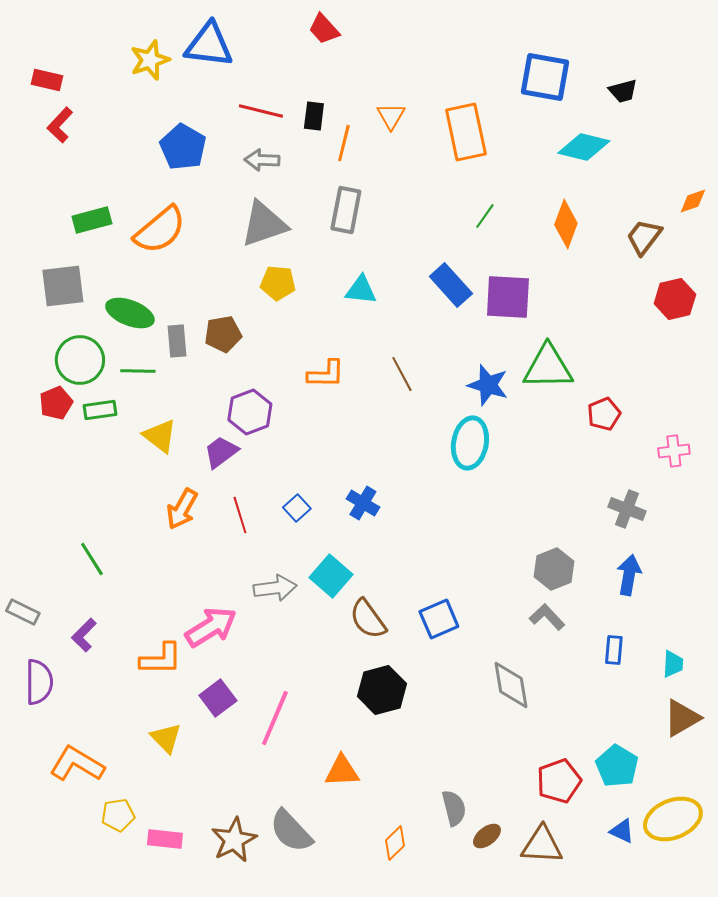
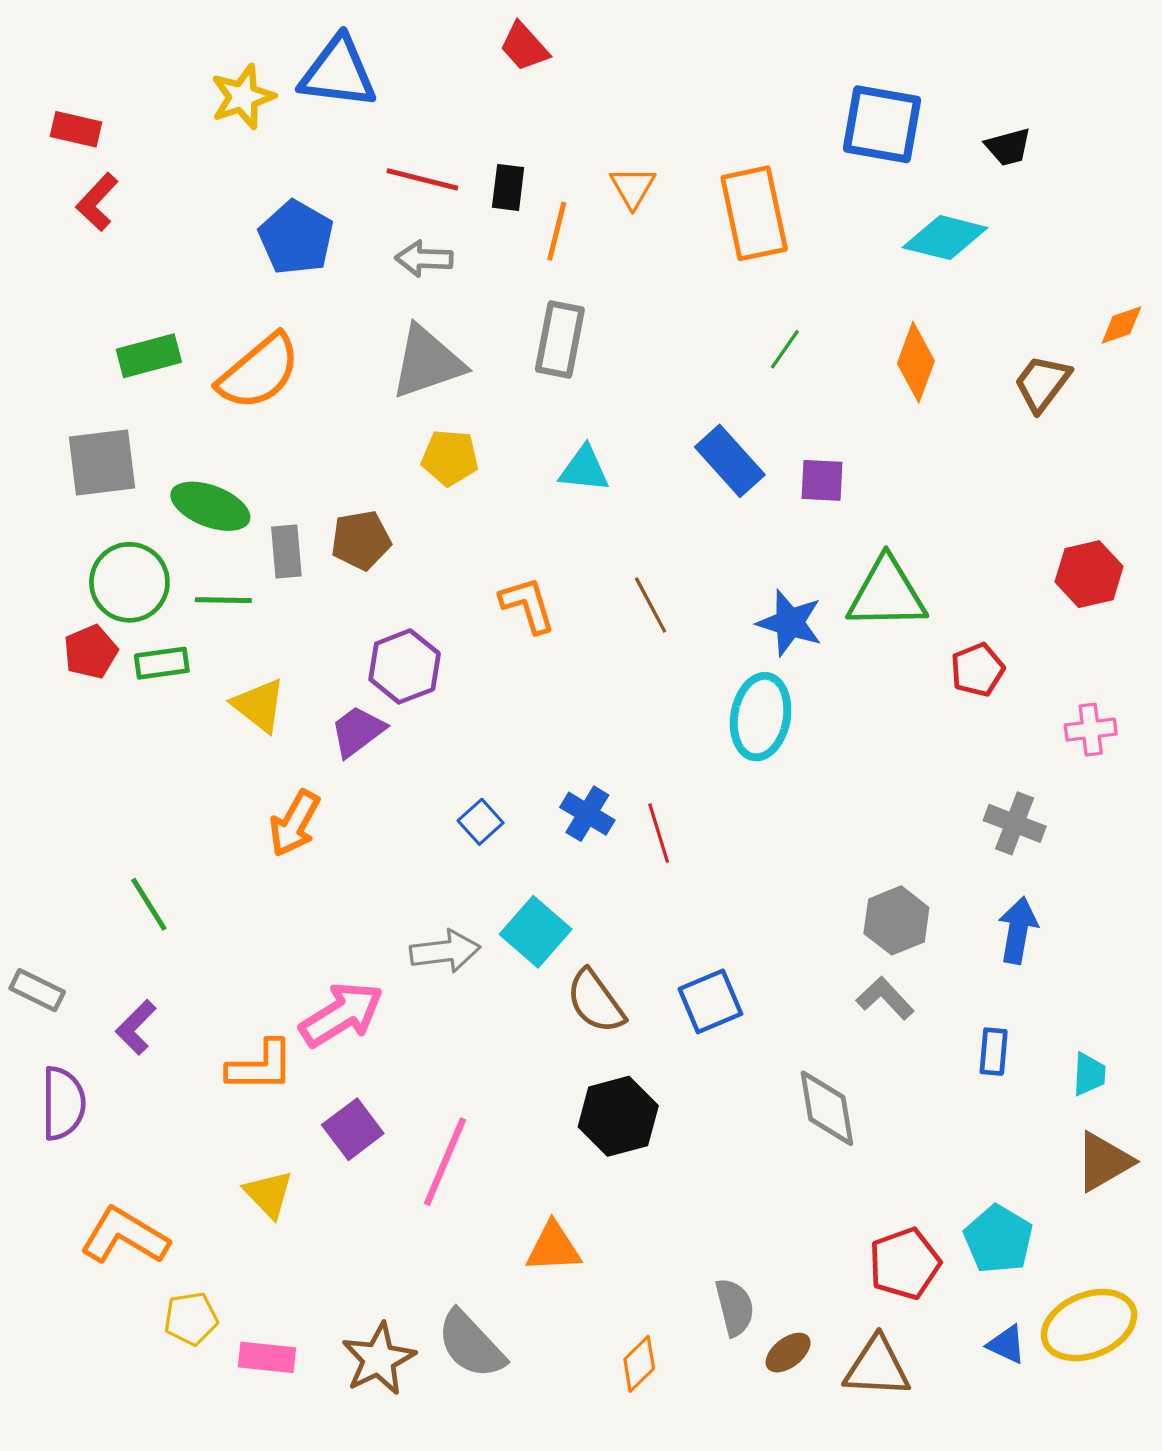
purple square: (508, 297) -> (822, 480), size x0.6
red hexagon: (675, 299) -> (1089, 574), moved
orange L-shape: (326, 374) -> (528, 605), turned -108
red line: (240, 515) -> (659, 833), moved

